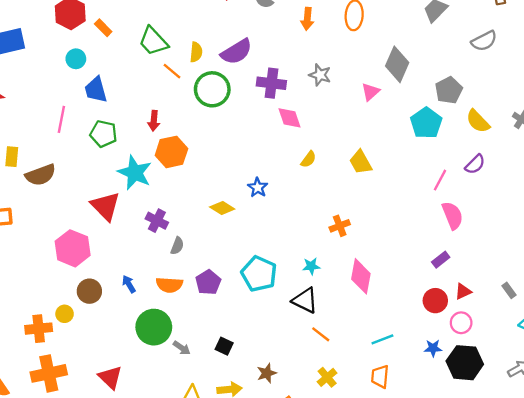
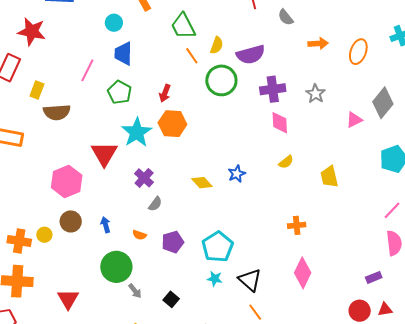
orange arrow: (307, 19) -> (318, 43), turned -114
purple cross: (271, 83) -> (273, 89), turned -30
cyan star: (311, 266) -> (215, 279), moved
orange semicircle: (169, 285) -> (139, 235), size x0.6

